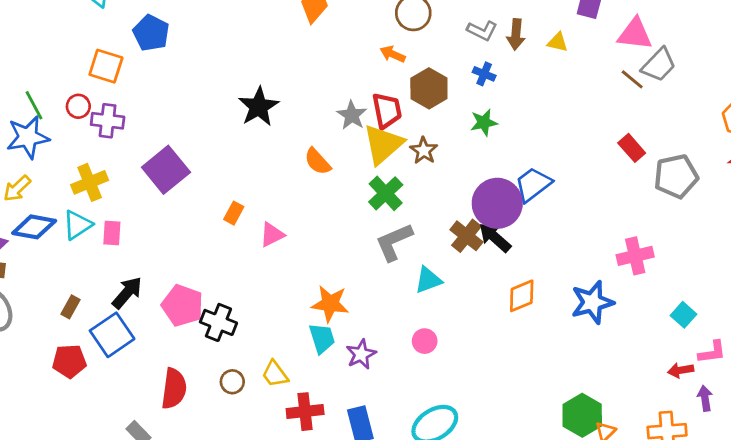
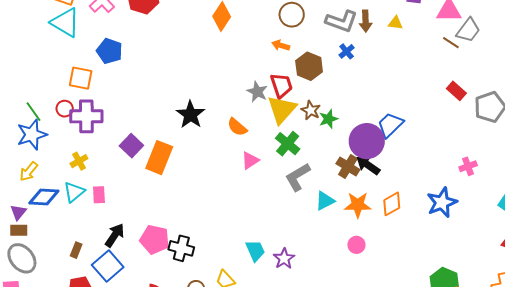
gray L-shape: (482, 31) -> (342, 21), size x1.5
blue cross: (484, 74) -> (347, 51), turned 35
black star: (259, 107) -> (190, 115), moved
purple cross: (108, 121) -> (86, 116), size x1.4
green star: (484, 123) -> (328, 119), moved
purple square: (166, 170) -> (131, 146), size x0.7
yellow cross: (90, 182) -> (79, 161), size x0.7
orange rectangle: (234, 213) -> (159, 158), moved, size x2.0
pink triangle: (272, 235) -> (250, 160), moved
pink cross: (635, 256) -> (468, 166), size x0.7
orange star: (330, 304) -> (358, 205), moved
pink circle: (425, 341) -> (356, 245), moved

